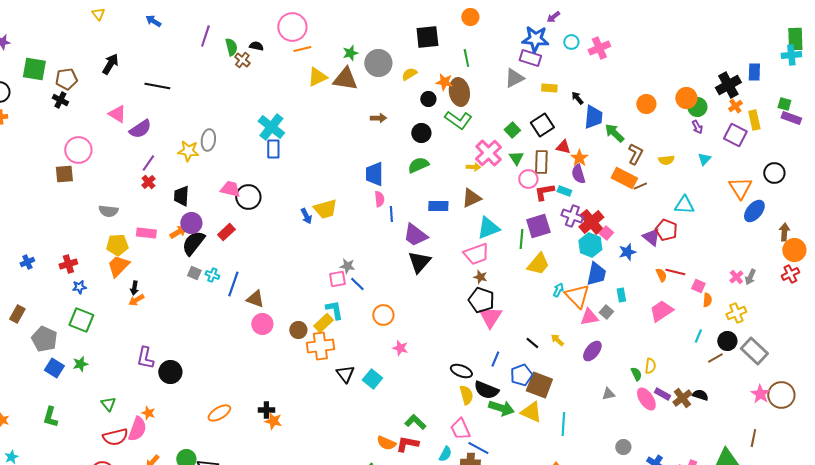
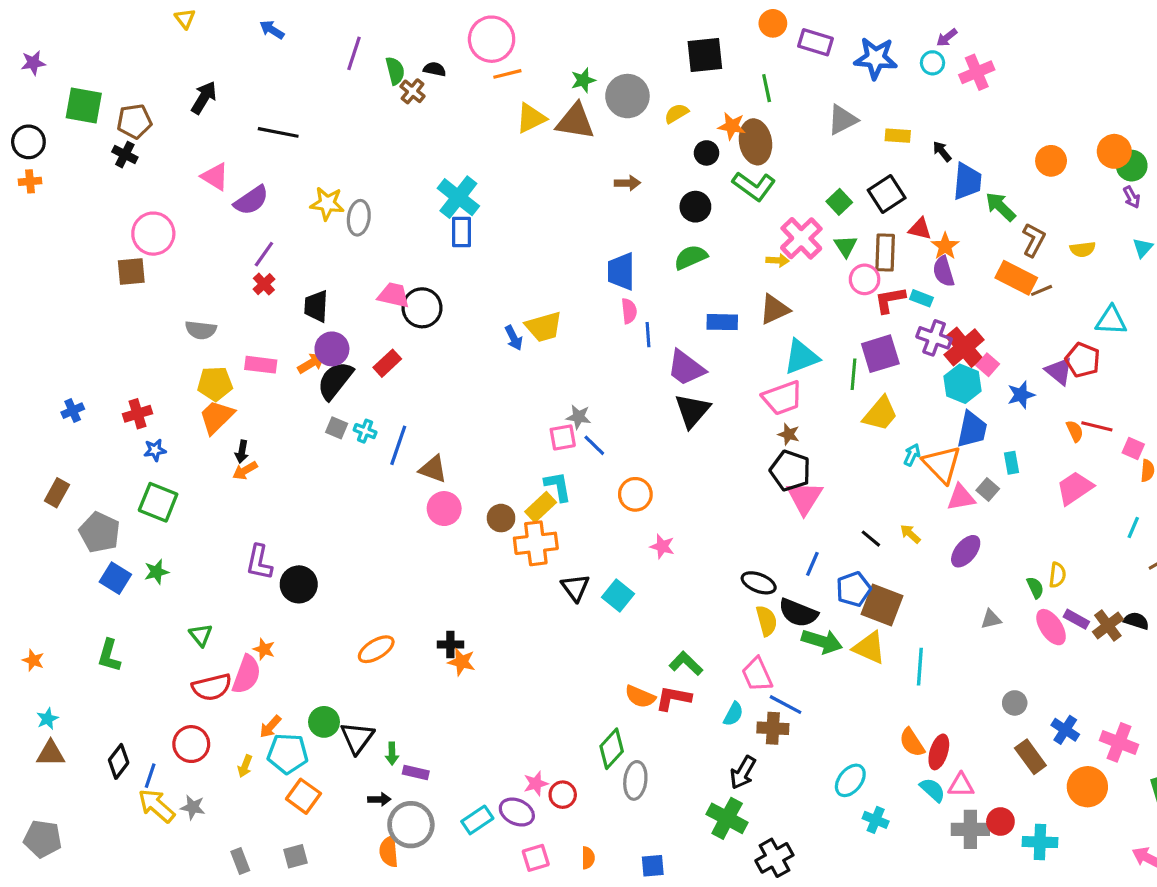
purple arrow: (553, 17) -> (947, 38), moved
purple rectangle: (530, 58) -> (816, 42), moved
yellow star: (188, 151) -> (327, 204), moved

